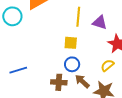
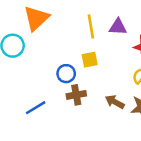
blue circle: (72, 64) -> (66, 74), moved
brown cross: (59, 82) -> (76, 95), moved

